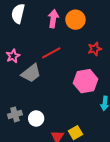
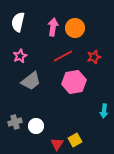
red line: (51, 53) -> (63, 56), moved
pink star: (13, 56) -> (20, 56), moved
pink hexagon: (86, 81) -> (74, 82), moved

